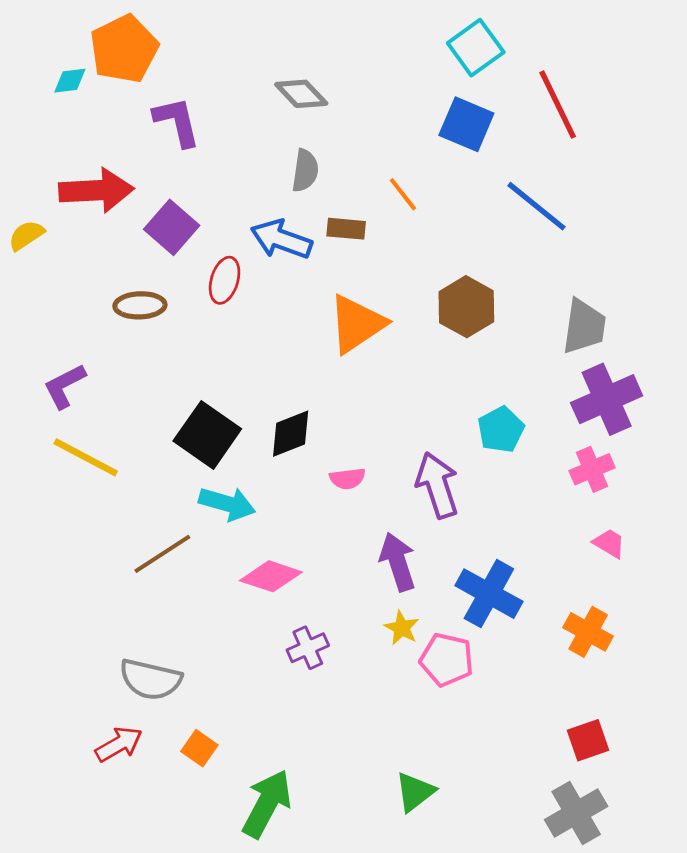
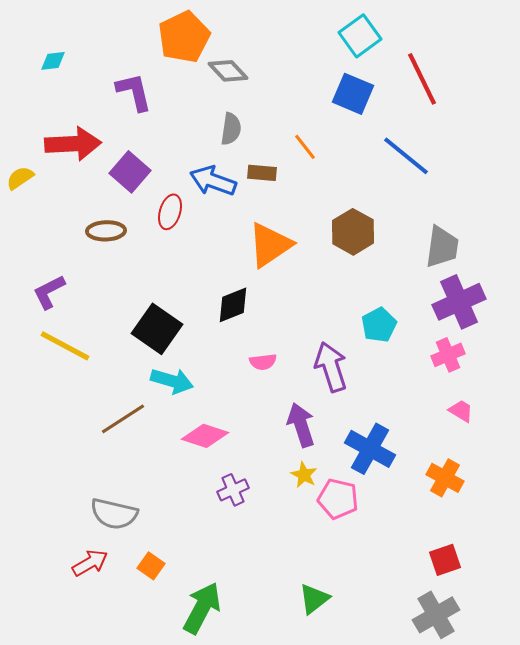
orange pentagon: (124, 49) -> (184, 37), moved
black diamond: (291, 434) -> (233, 305), moved

